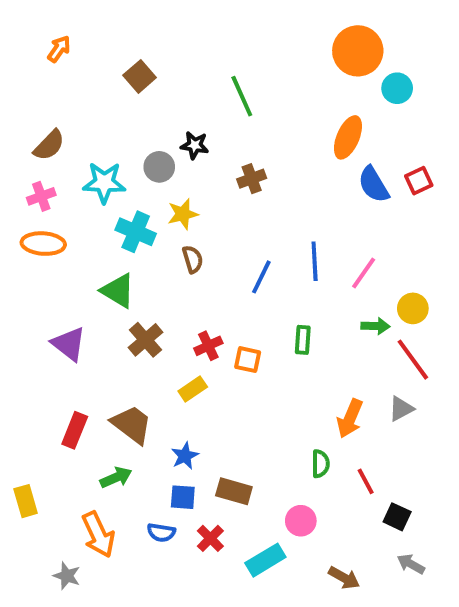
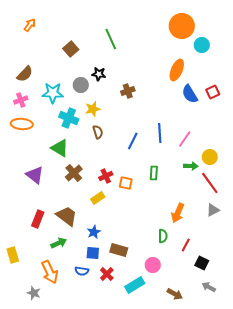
brown square: (140, 76) -> (71, 49), moved
green line: (242, 96) -> (111, 39), moved
gray triangle: (401, 409) -> (213, 210), moved
red line: (366, 481) -> (186, 245), turned 56

